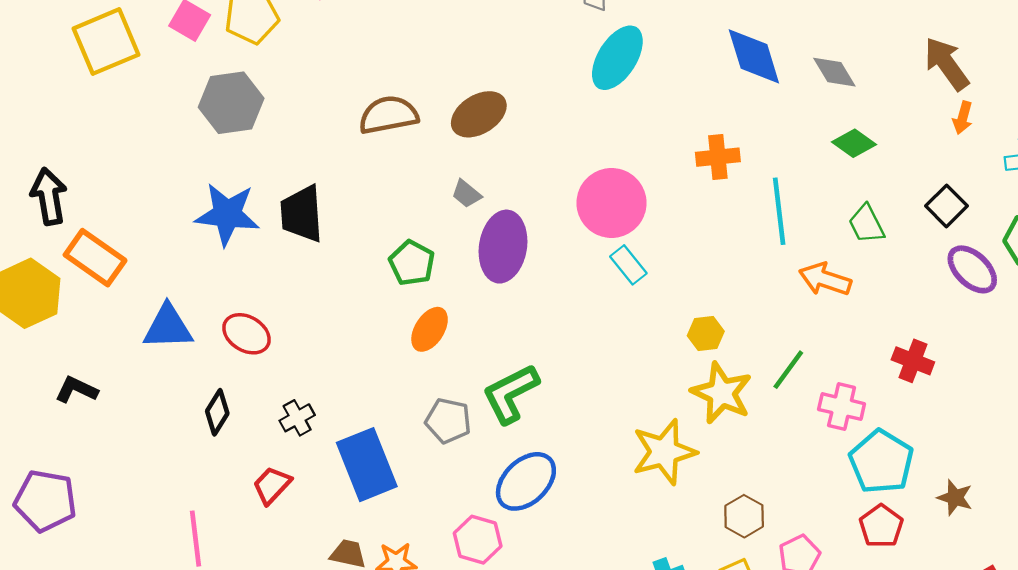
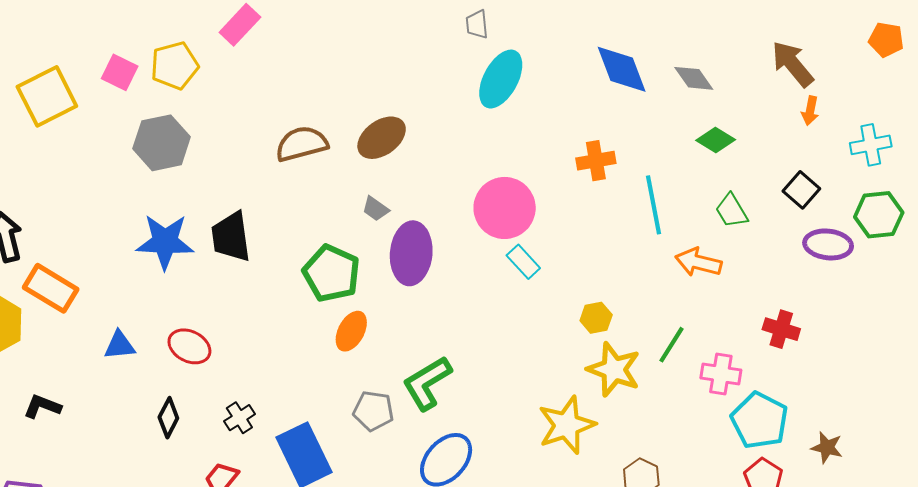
green pentagon: (412, 263) -> (331, 273), size x1.4
purple ellipse: (972, 269) -> (828, 244), turned -33
blue triangle: (168, 327) -> (119, 345), size x0.7

